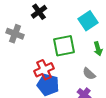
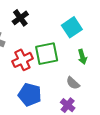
red cross: (44, 70) -> (22, 60), moved

